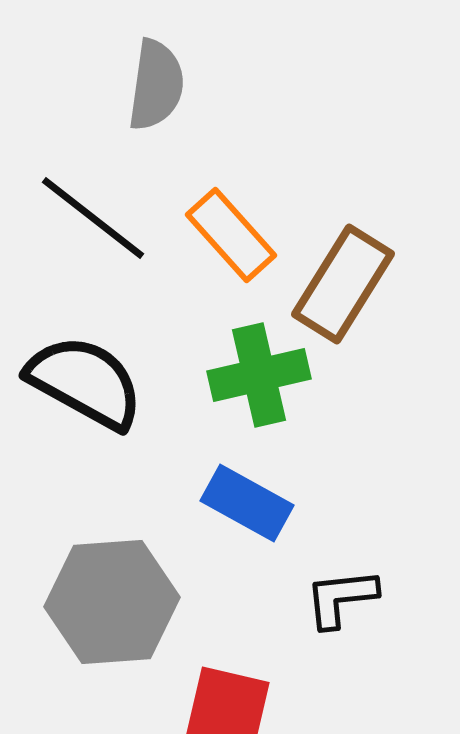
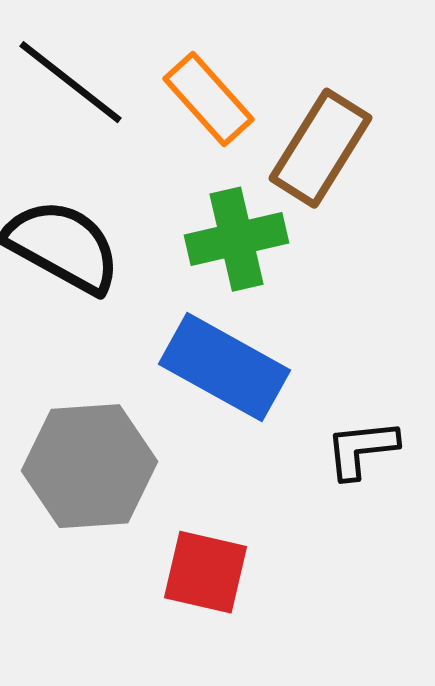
blue rectangle: (247, 503) -> (224, 367), size x1.4
black L-shape: (341, 598) -> (362, 449), moved

